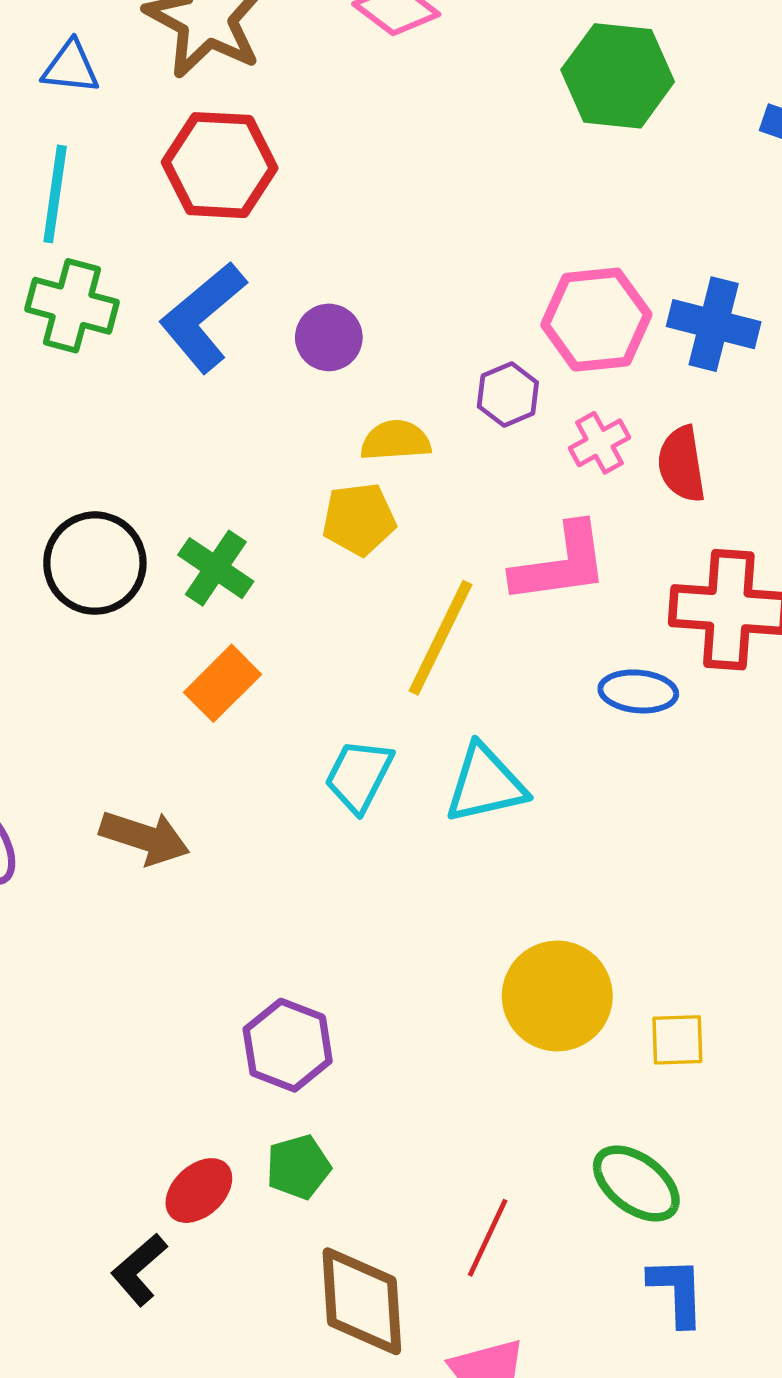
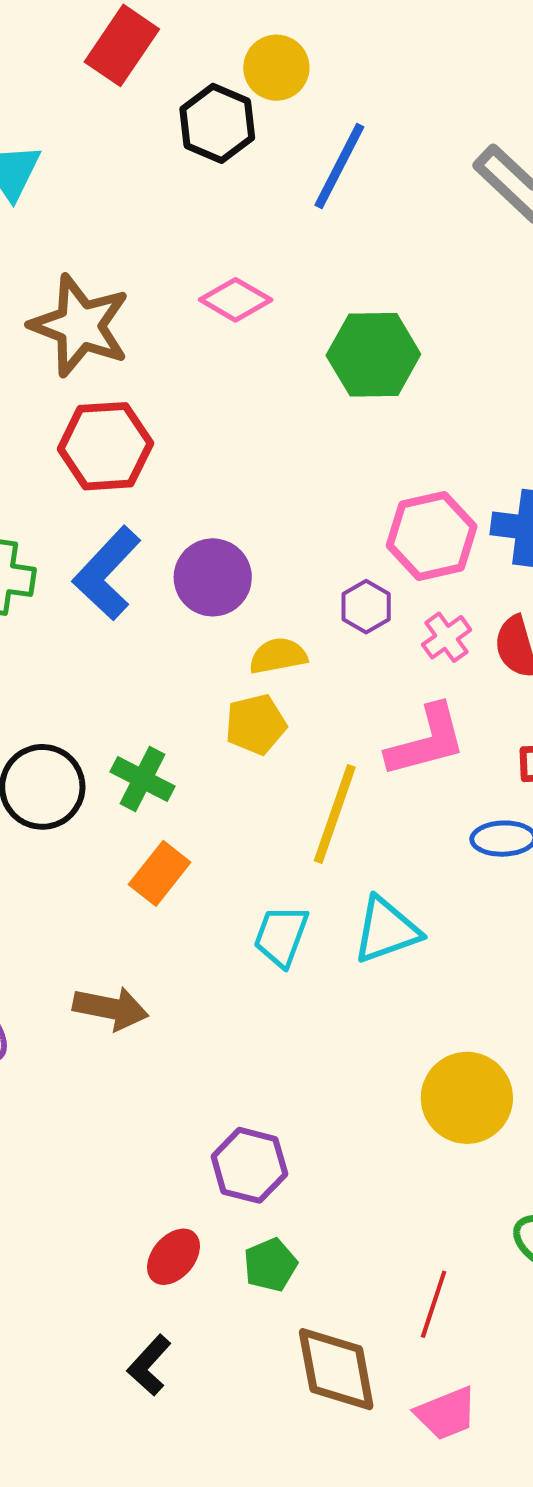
green hexagon: (618, 76) -> (373, 355), moved
purple circle: (329, 337) -> (213, 577), size x1.4
red ellipse: (199, 1191) -> (173, 1257), moved

